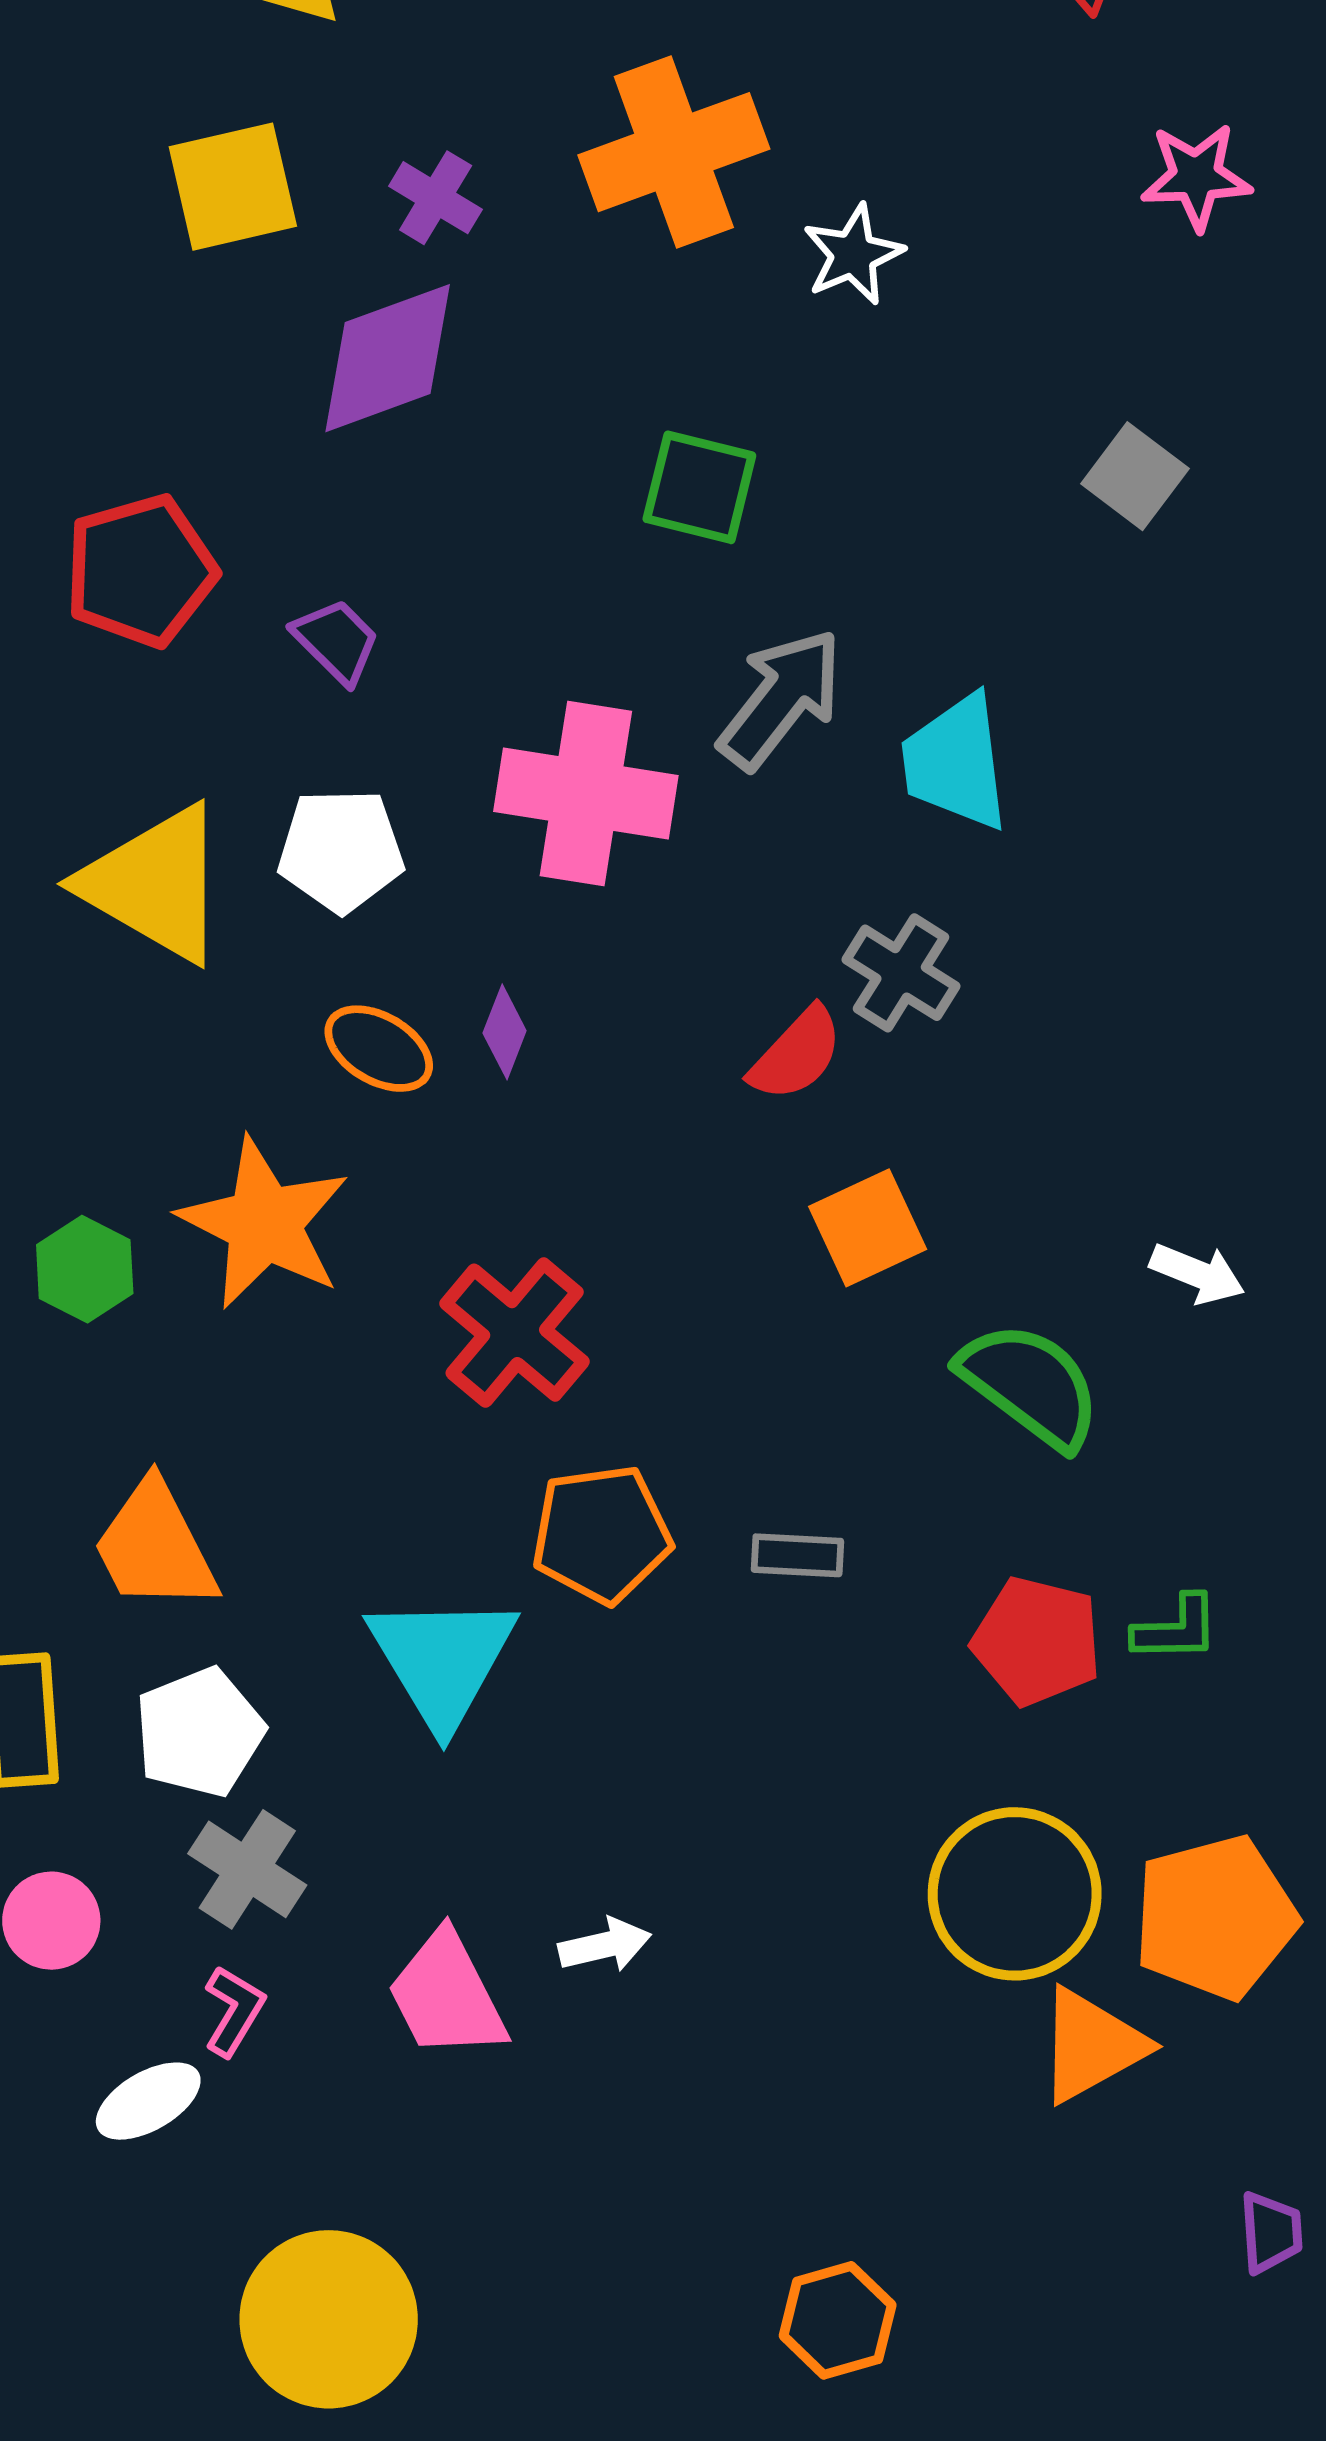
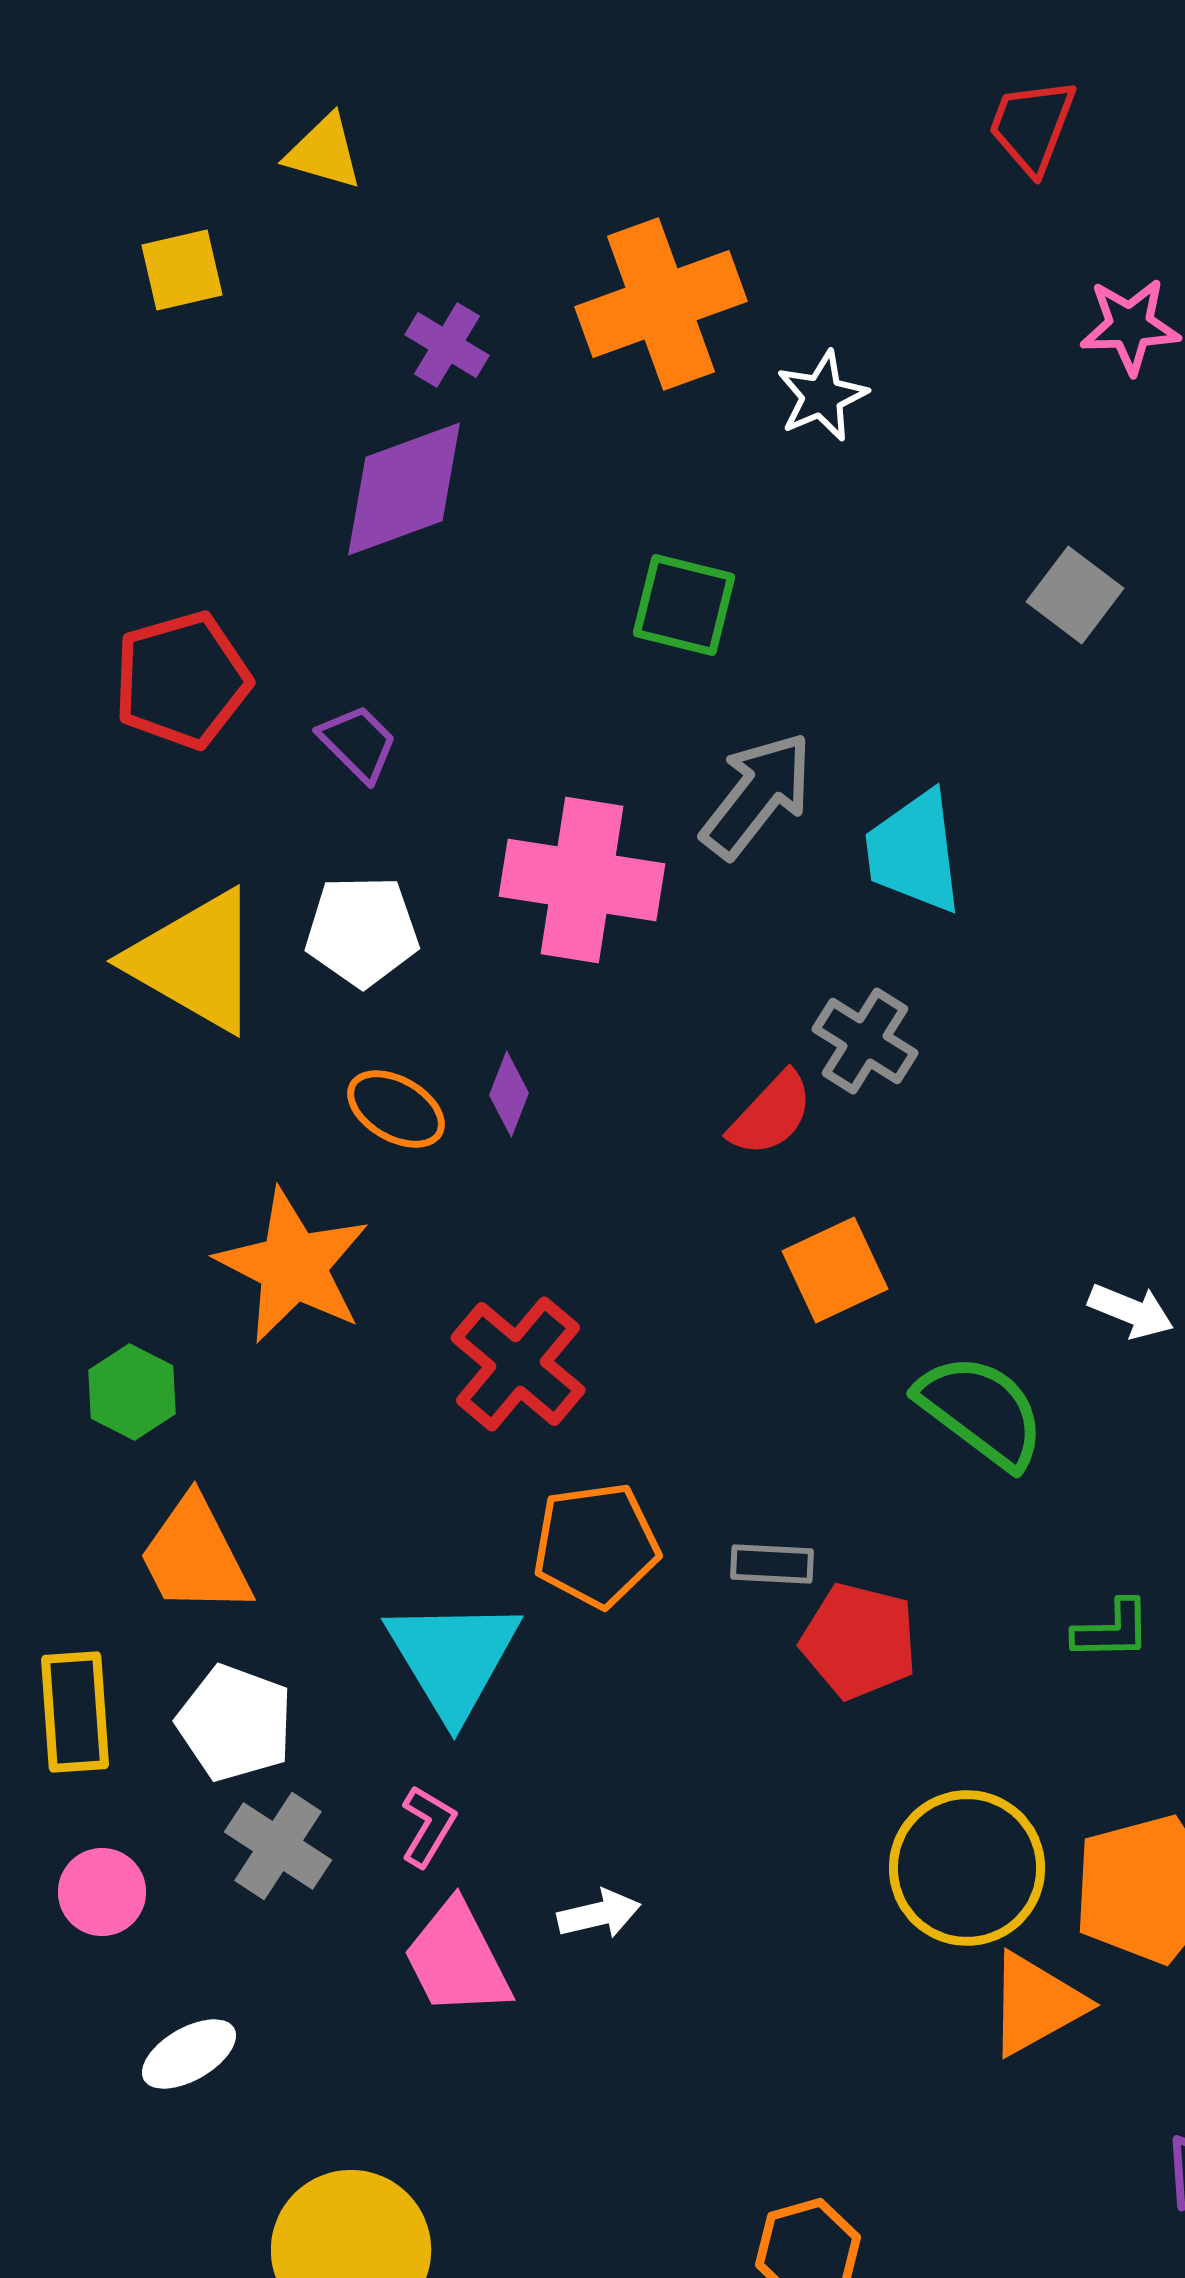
yellow square: (233, 187) -> (182, 270), moved, size x0.7
green hexagon: (85, 1269) -> (132, 1392), moved
red pentagon: (1037, 1641) -> (859, 1641), moved
white pentagon: (199, 1732) -> (235, 1723), turned -30
pink L-shape: (234, 2011) -> (428, 1826), moved

